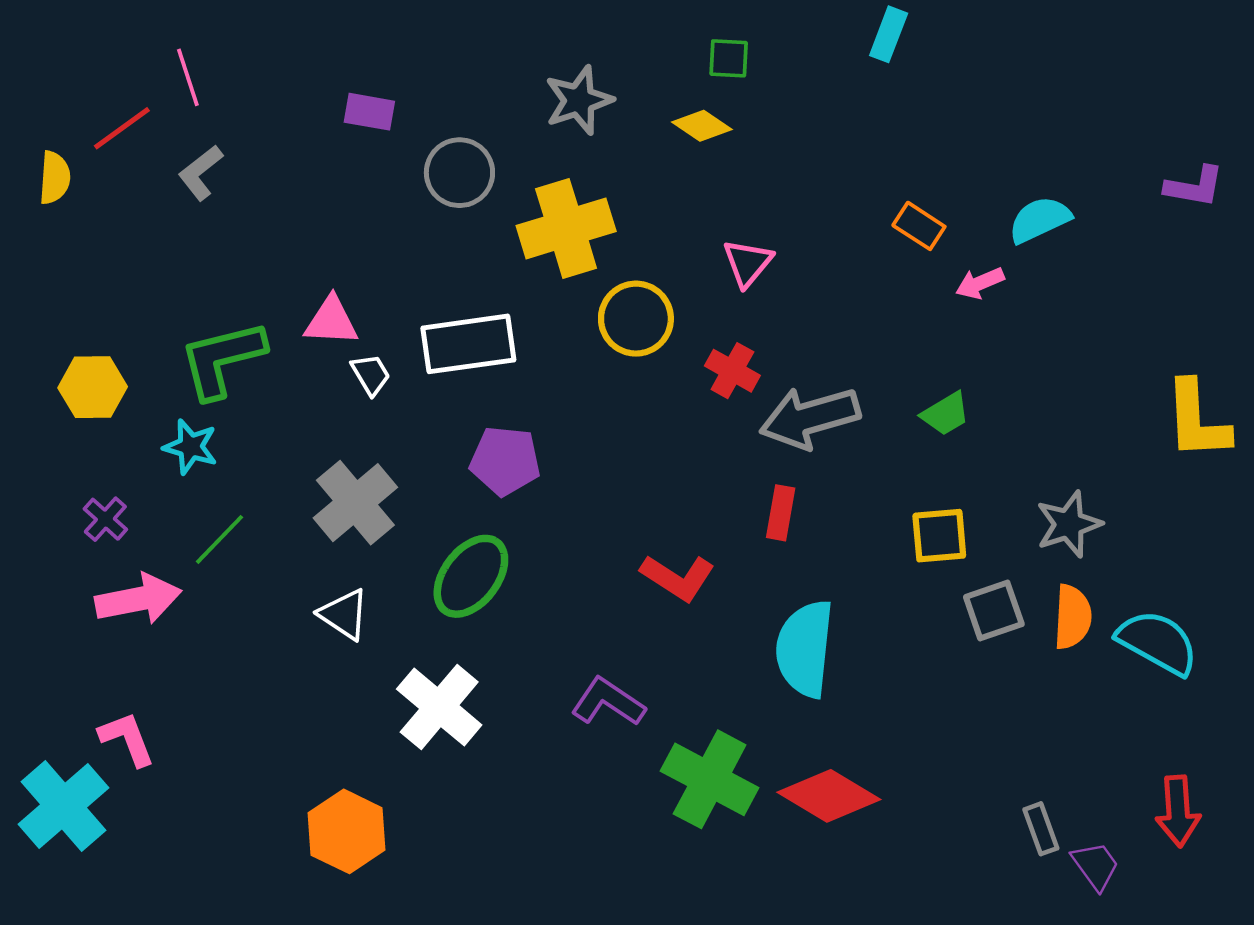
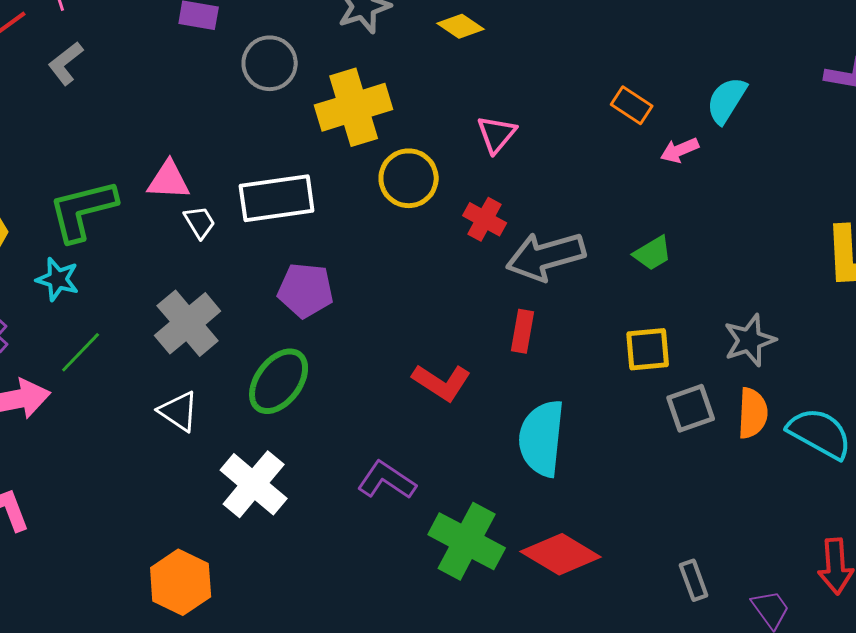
cyan semicircle: (1040, 220) -> (727, 100), turned -33
gray rectangle: (1041, 829) -> (694, 580), moved

